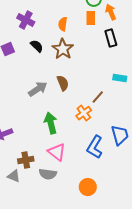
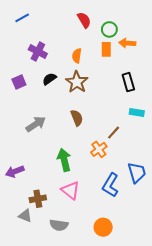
orange arrow: (111, 12) -> (127, 43), turned -63
black rectangle: (111, 38) -> (128, 82), moved
black semicircle: (37, 46) -> (49, 79), turned -80
gray arrow: (38, 89) -> (36, 124), moved
gray semicircle: (48, 174) -> (59, 225), moved

